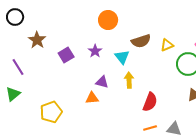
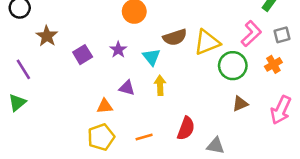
yellow triangle: (167, 45) -> (207, 42), size x1.6
orange triangle: (92, 98) -> (105, 106), moved
red semicircle: (150, 102) -> (186, 128), moved
yellow pentagon: (51, 112) -> (101, 137), moved
orange line: (150, 128) -> (144, 137), moved

